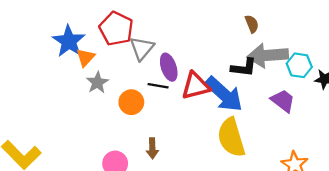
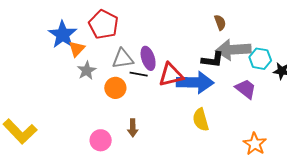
gray triangle: (142, 48) -> (123, 59), moved, turned 40
blue arrow: (224, 94) -> (195, 82), turned -42
yellow semicircle: (231, 137) -> (201, 120), size x0.7

